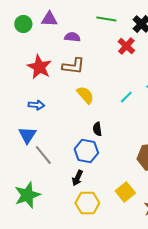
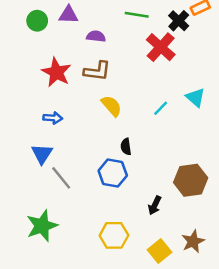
red cross: (126, 46) -> (161, 47), size x1.4
black arrow: (77, 178) -> (155, 205), moved
yellow square: (125, 192) -> (159, 251), moved

